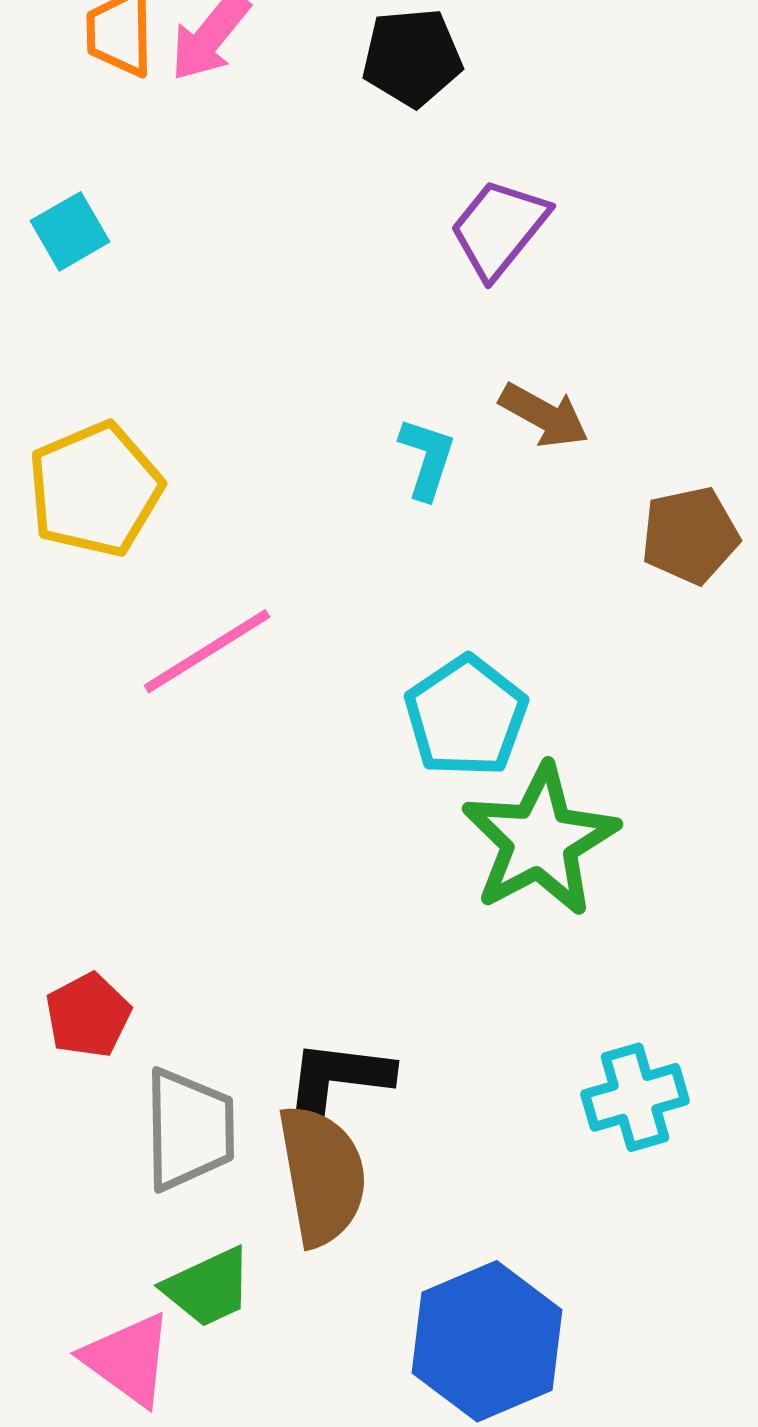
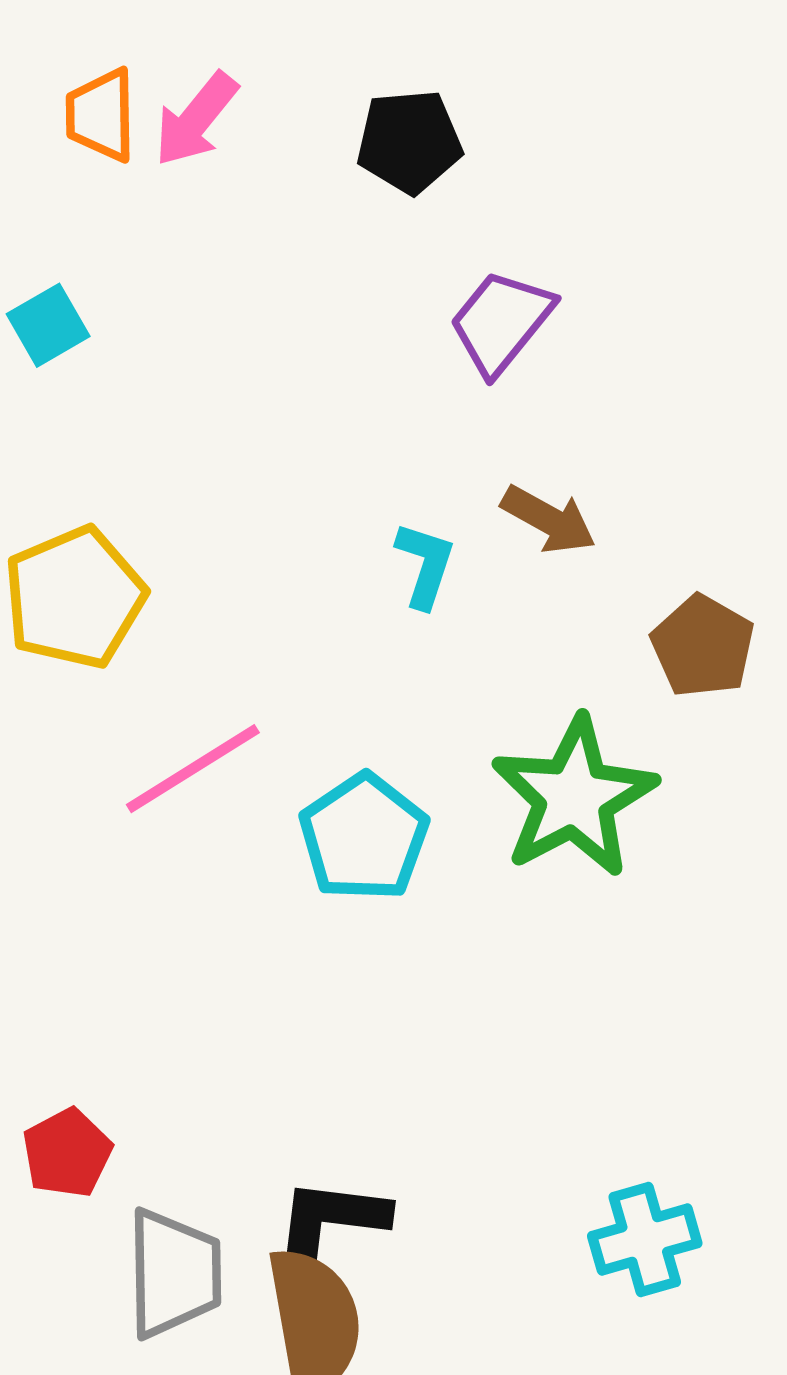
brown pentagon: (690, 535) -> (703, 646), turned -30
cyan pentagon: (466, 716) -> (364, 837), moved
green star: (540, 840) -> (574, 797), moved

